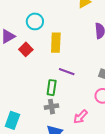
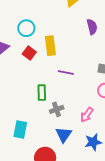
red square: (26, 49) -> (29, 53), moved
green rectangle: (52, 88) -> (42, 93), moved

